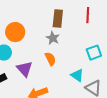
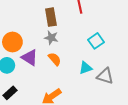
purple triangle: (25, 69) -> (30, 58), moved
cyan triangle: (77, 75) -> (86, 68), turned -40

